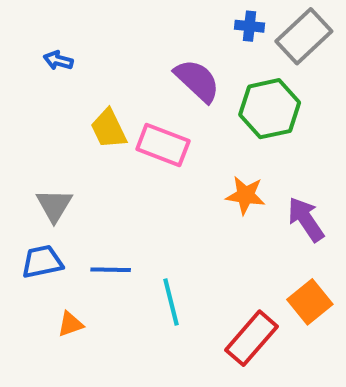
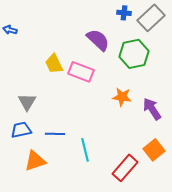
blue arrow: (58, 60) -> (10, 30), moved
orange triangle: (70, 324) -> (35, 161), size x1.6

